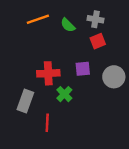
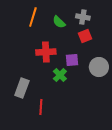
orange line: (38, 19) -> (33, 17), turned -54
red cross: (48, 73) -> (46, 52), moved
green cross: (64, 94) -> (60, 75), moved

